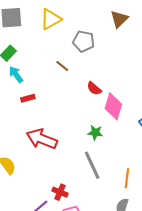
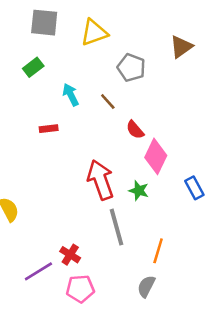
brown line: (62, 66) -> (108, 101), moved
cyan arrow: (16, 74) -> (71, 95), moved
green star: (95, 133) -> (139, 191), moved
red arrow: (42, 139) -> (101, 180), moved, turned 40

